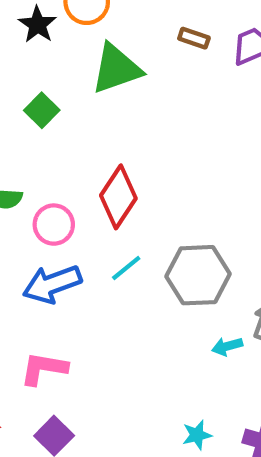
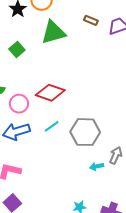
red diamond: (118, 197) -> (50, 93), turned 72

